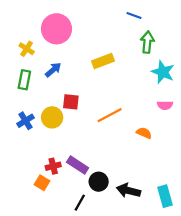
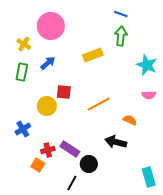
green arrow: (147, 42) -> (121, 36), moved
blue cross: (25, 121) -> (23, 129), moved
black arrow: (128, 191) -> (116, 142), moved

